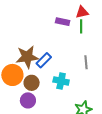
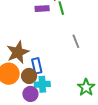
blue rectangle: (44, 60) -> (37, 66), moved, turned -42
cyan cross: (61, 81) -> (42, 84), moved

